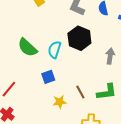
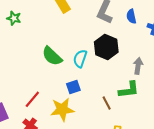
green L-shape: (107, 92) -> (129, 90), moved
yellow star: (60, 102) -> (62, 109), moved, size x1.6

